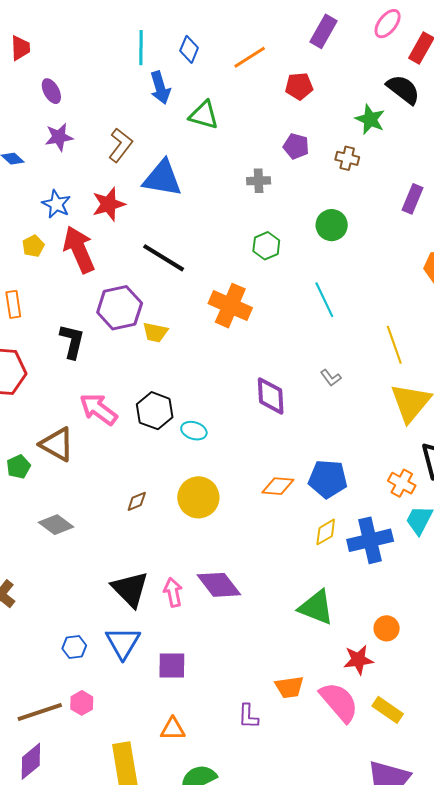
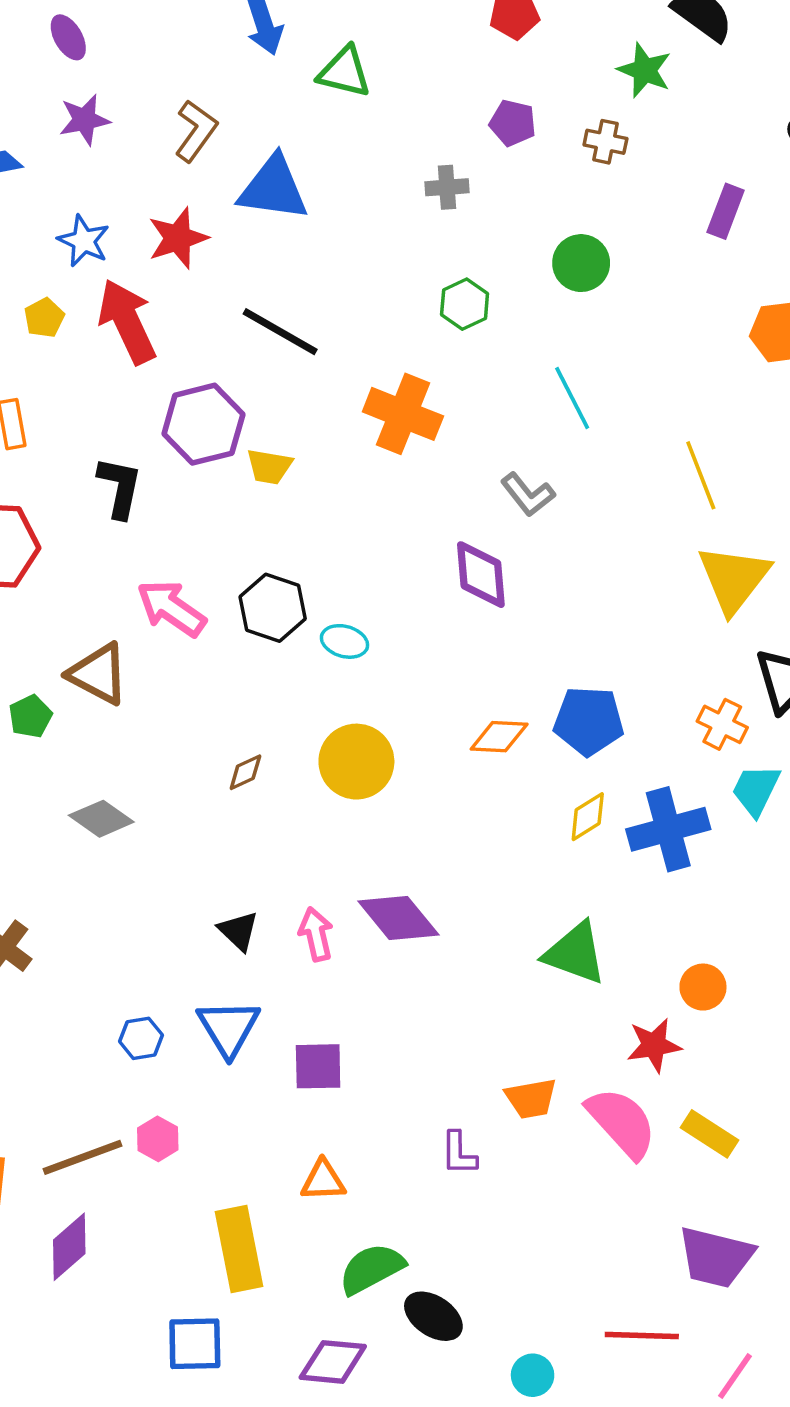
gray L-shape: (331, 378) -> (528, 495), moved, size x1.4
black triangle: (130, 589) -> (238, 931), size x0.6

